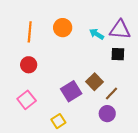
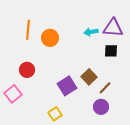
orange circle: (63, 28) -> (50, 38), moved
cyan arrow: (97, 34) -> (91, 32), turned -40
red circle: (29, 65) -> (27, 70), moved
pink square: (27, 100) -> (13, 94), moved

